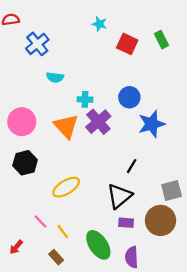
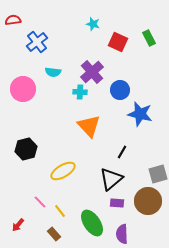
pink circle: (22, 122) -> (23, 89), moved
purple cross: (98, 122) -> (92, 72), moved
blue star: (152, 124) -> (140, 114), turned 30
orange triangle: (66, 126) -> (89, 126), moved

